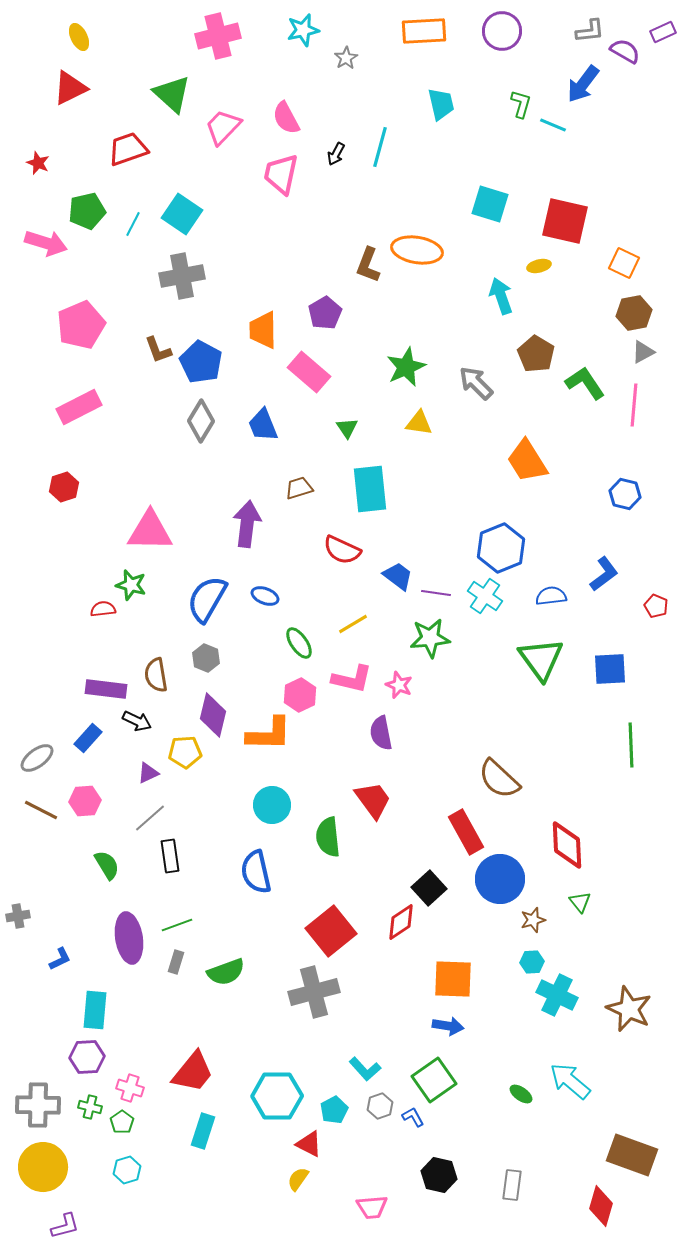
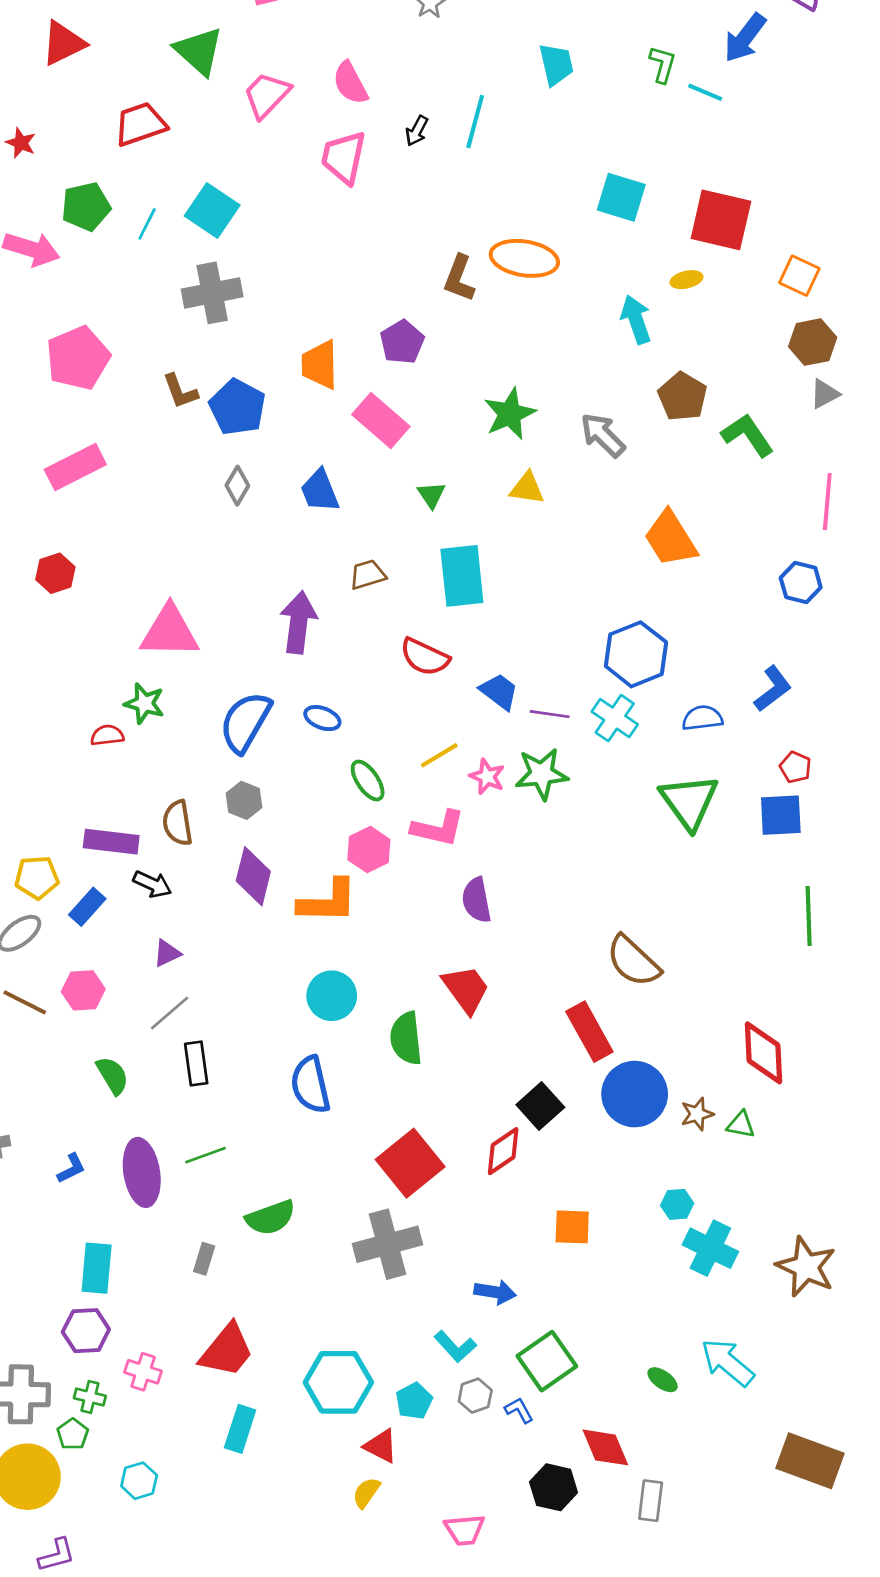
pink line: (634, 405) -> (827, 501), moved
gray diamond: (201, 421) -> (237, 486), size x0.7
red pentagon: (656, 606) -> (795, 767), moved
pink star: (399, 685) -> (487, 777), moved
yellow pentagon: (185, 752) -> (37, 877), moved
red diamond: (567, 845) -> (764, 1053), moved
green triangle: (580, 902) -> (741, 1125), turned -40
brown star: (533, 920) -> (697, 1114), moved
blue L-shape: (60, 959) -> (71, 1168), moved
gray rectangle: (176, 962) -> (204, 1259), moved
orange square: (453, 979) -> (572, 1227), size x0.7
blue arrow: (448, 1026) -> (495, 1292), moved
green pentagon: (122, 1122) -> (73, 1434), moved
red diamond: (601, 1206) -> (605, 1447), moved, turned -39

